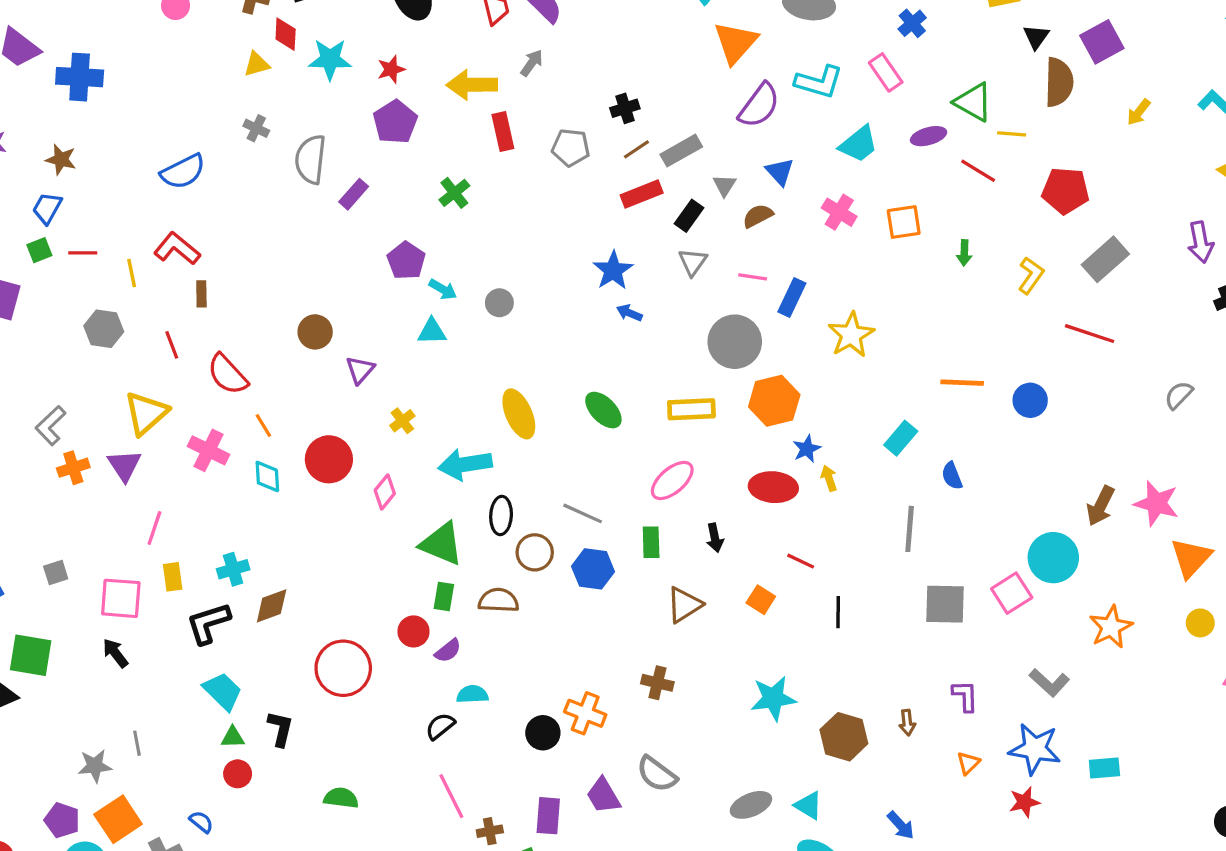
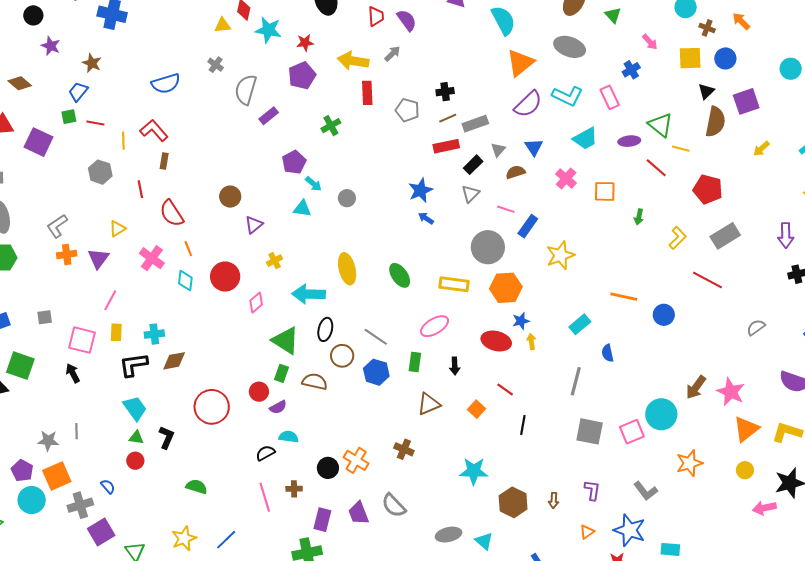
yellow triangle: (146, 413) -> (117, 229), size x0.6
brown cross: (490, 831) -> (294, 489), moved

